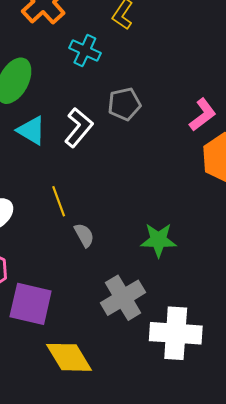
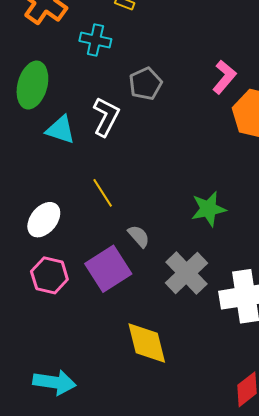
gray semicircle: (84, 235) -> (139, 236), moved
purple square: (31, 304) -> (108, 269), moved, turned -33
yellow diamond: (69, 357) -> (147, 343), turned 30

